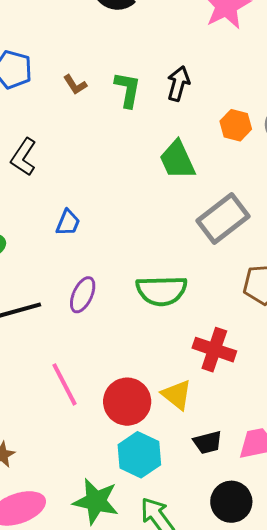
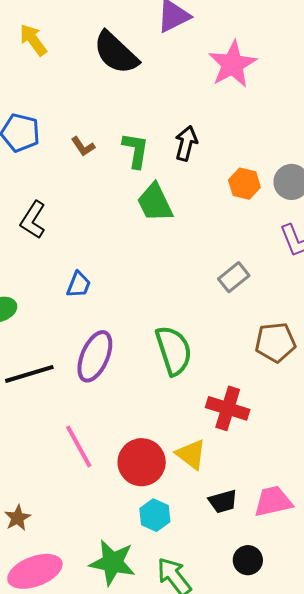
green trapezoid: (177, 160) -> (155, 203), moved
gray rectangle: (223, 219) -> (234, 277), size x0.6
green semicircle: (162, 291) -> (174, 350), turned -105
purple ellipse: (83, 295) -> (95, 356), size x1.4
cyan hexagon: (139, 455) -> (155, 515), size x0.7
black circle: (231, 502) -> (248, 560), size x0.7

